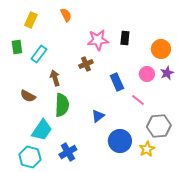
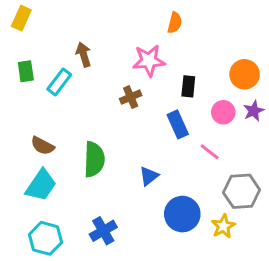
orange semicircle: (66, 15) -> (175, 23), moved, turned 40
yellow rectangle: (31, 20) -> (21, 18), moved
black rectangle: (125, 38) -> (188, 86), moved
brown arrow: (55, 78) -> (84, 55), moved
cyan trapezoid: (42, 130) -> (41, 185), moved

